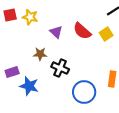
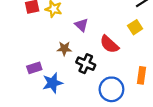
red semicircle: (82, 31) -> (109, 44), moved
blue star: (29, 86) -> (53, 83), turned -30

